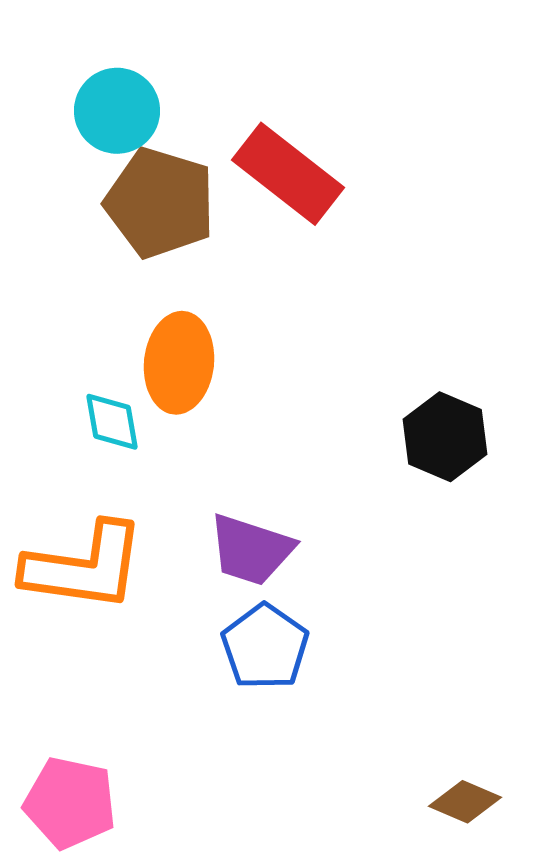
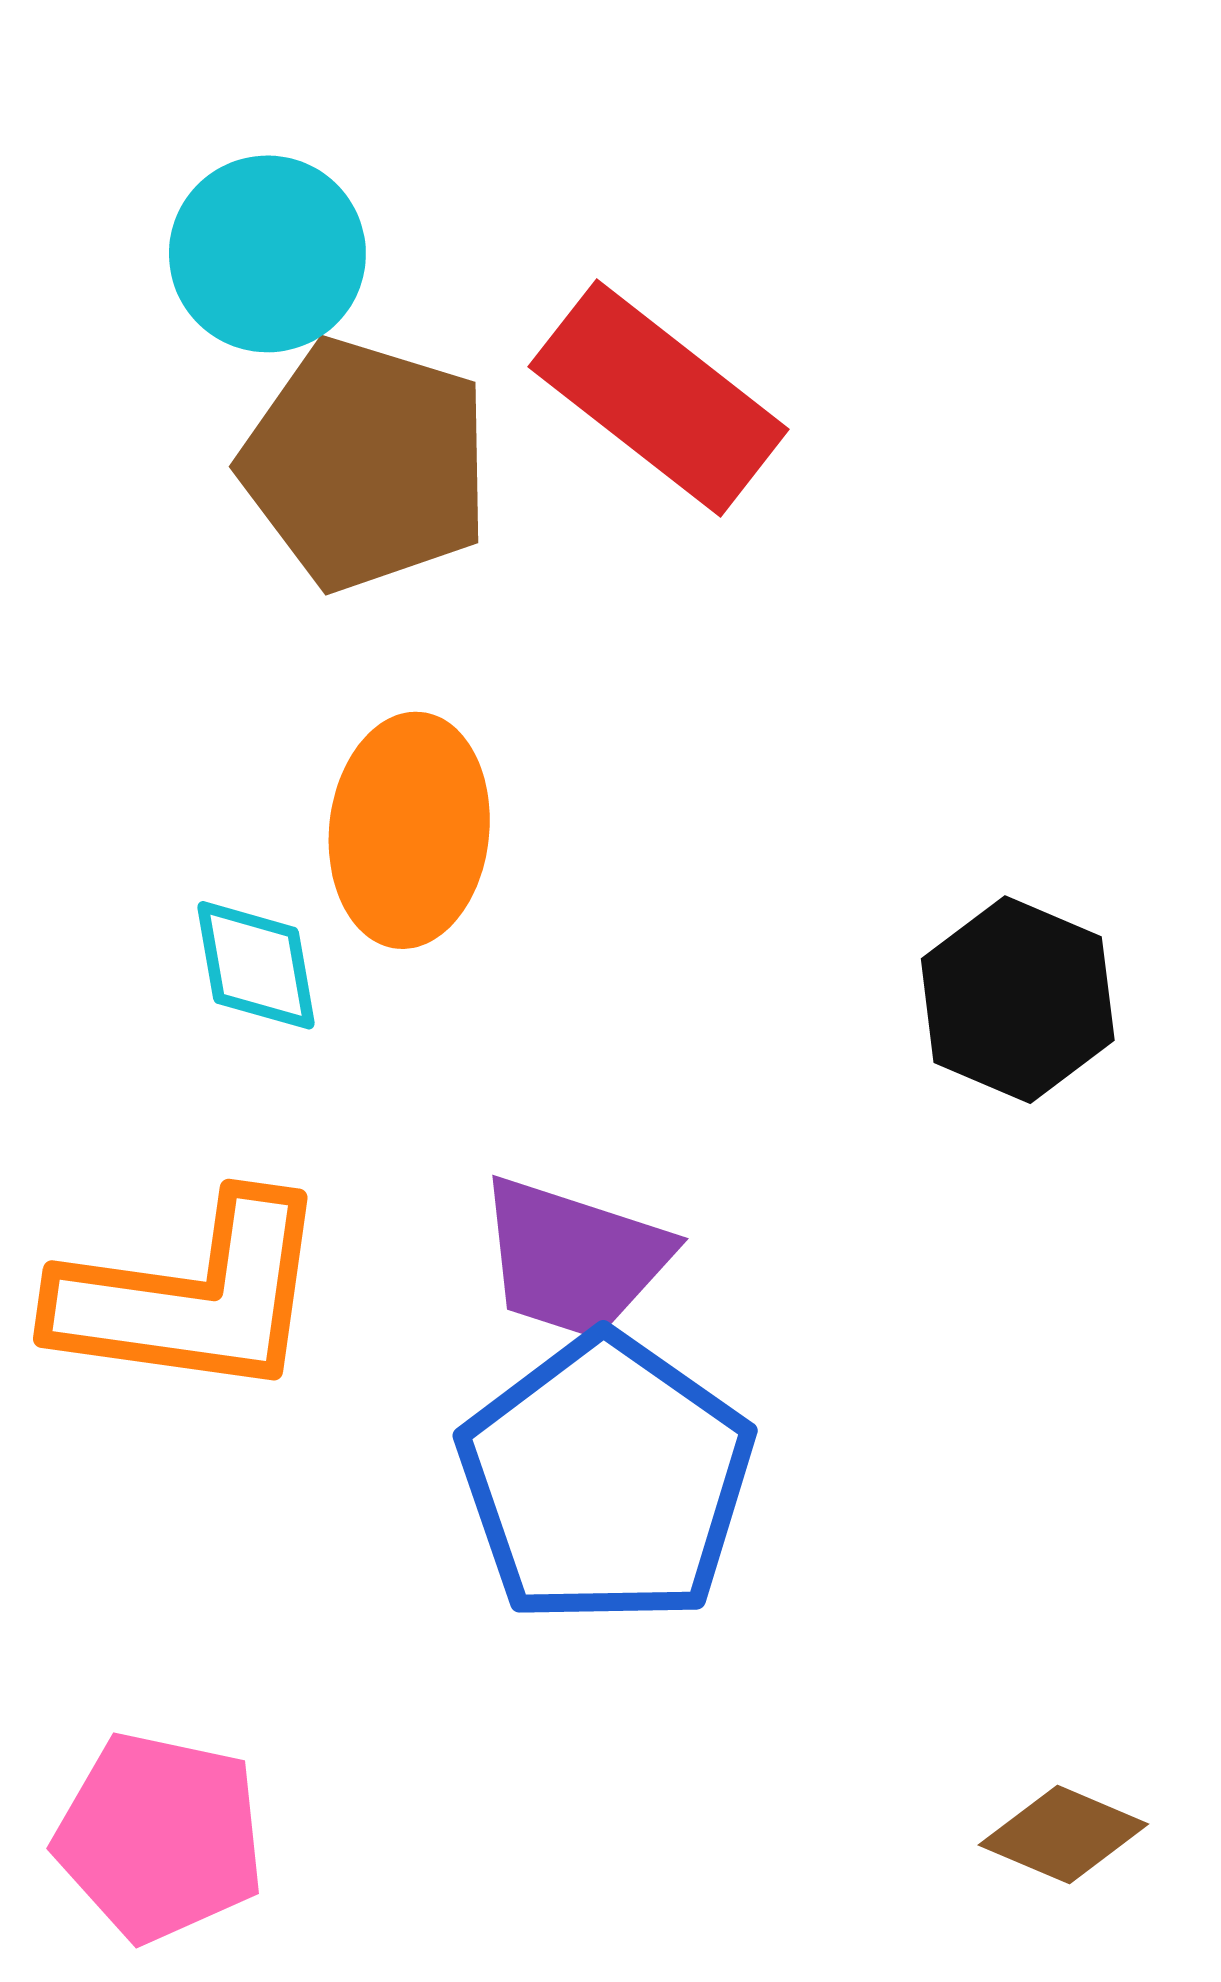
blue pentagon: (265, 647) -> (606, 1480), size x1.5

